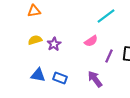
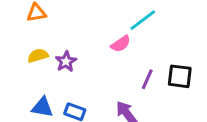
pink semicircle: (91, 41) -> (121, 44), moved

